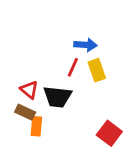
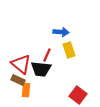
red line: (73, 67) -> (47, 55), moved
red triangle: (29, 90) -> (21, 64), size x1.5

